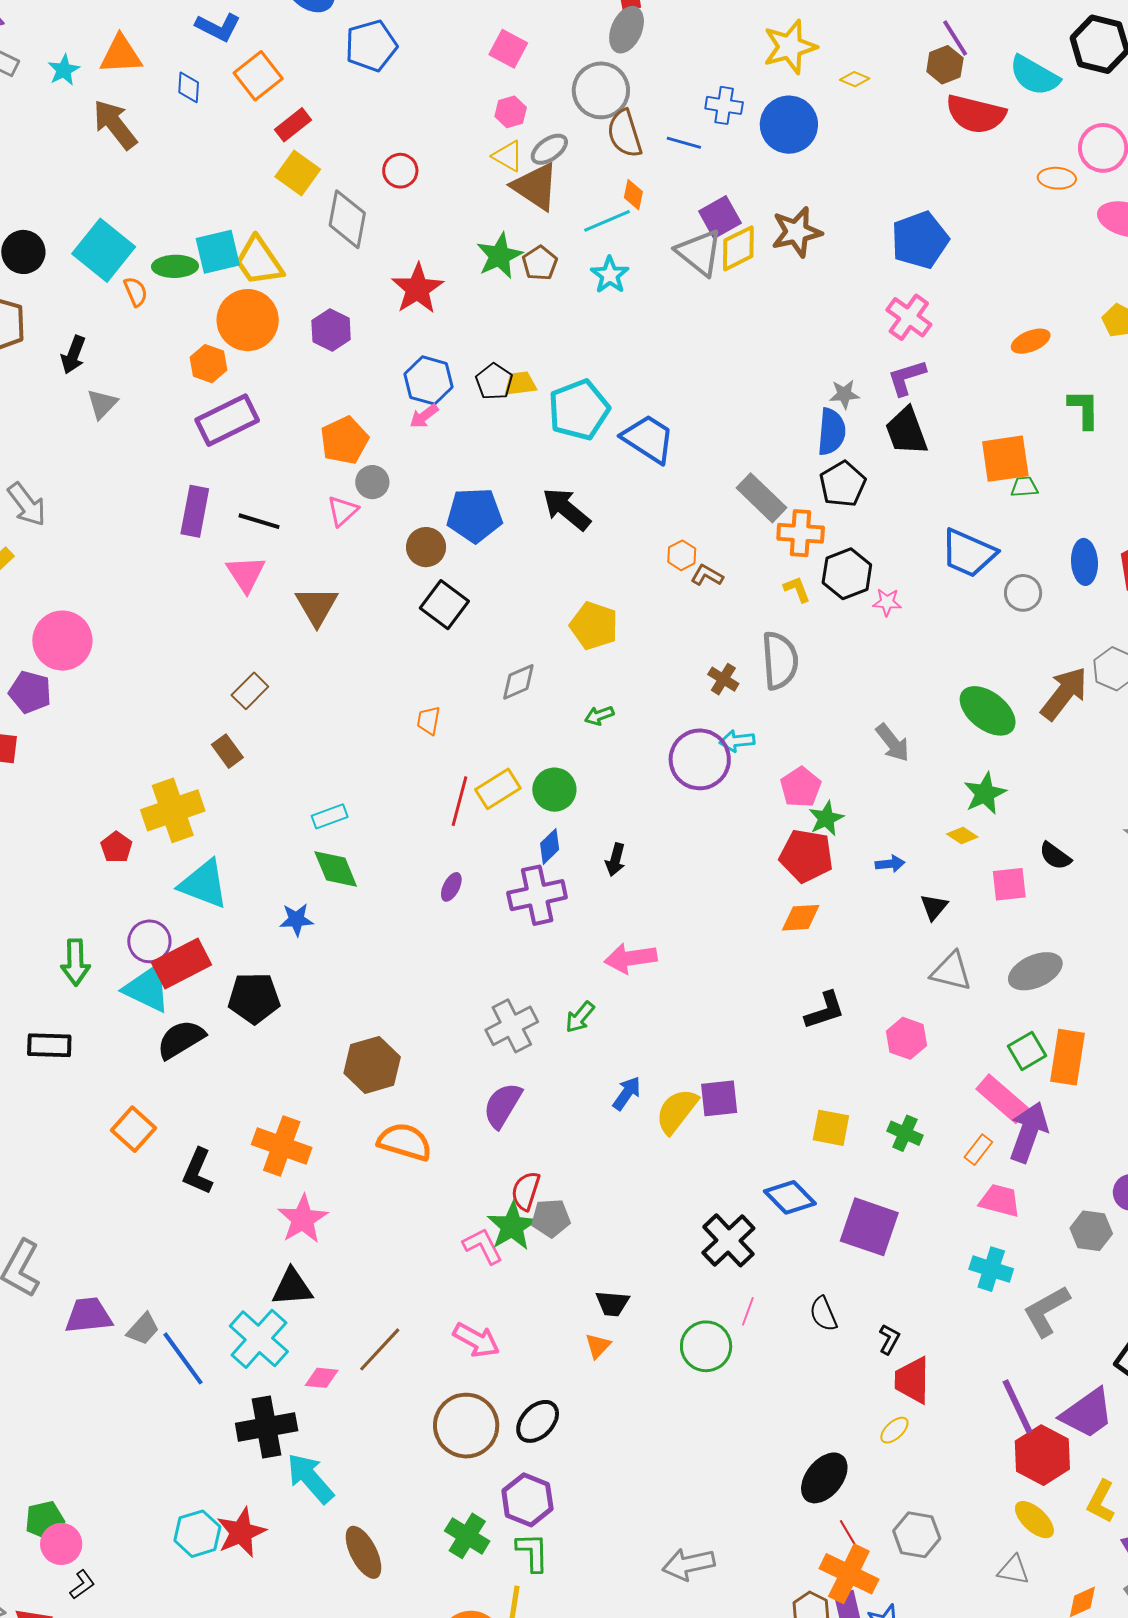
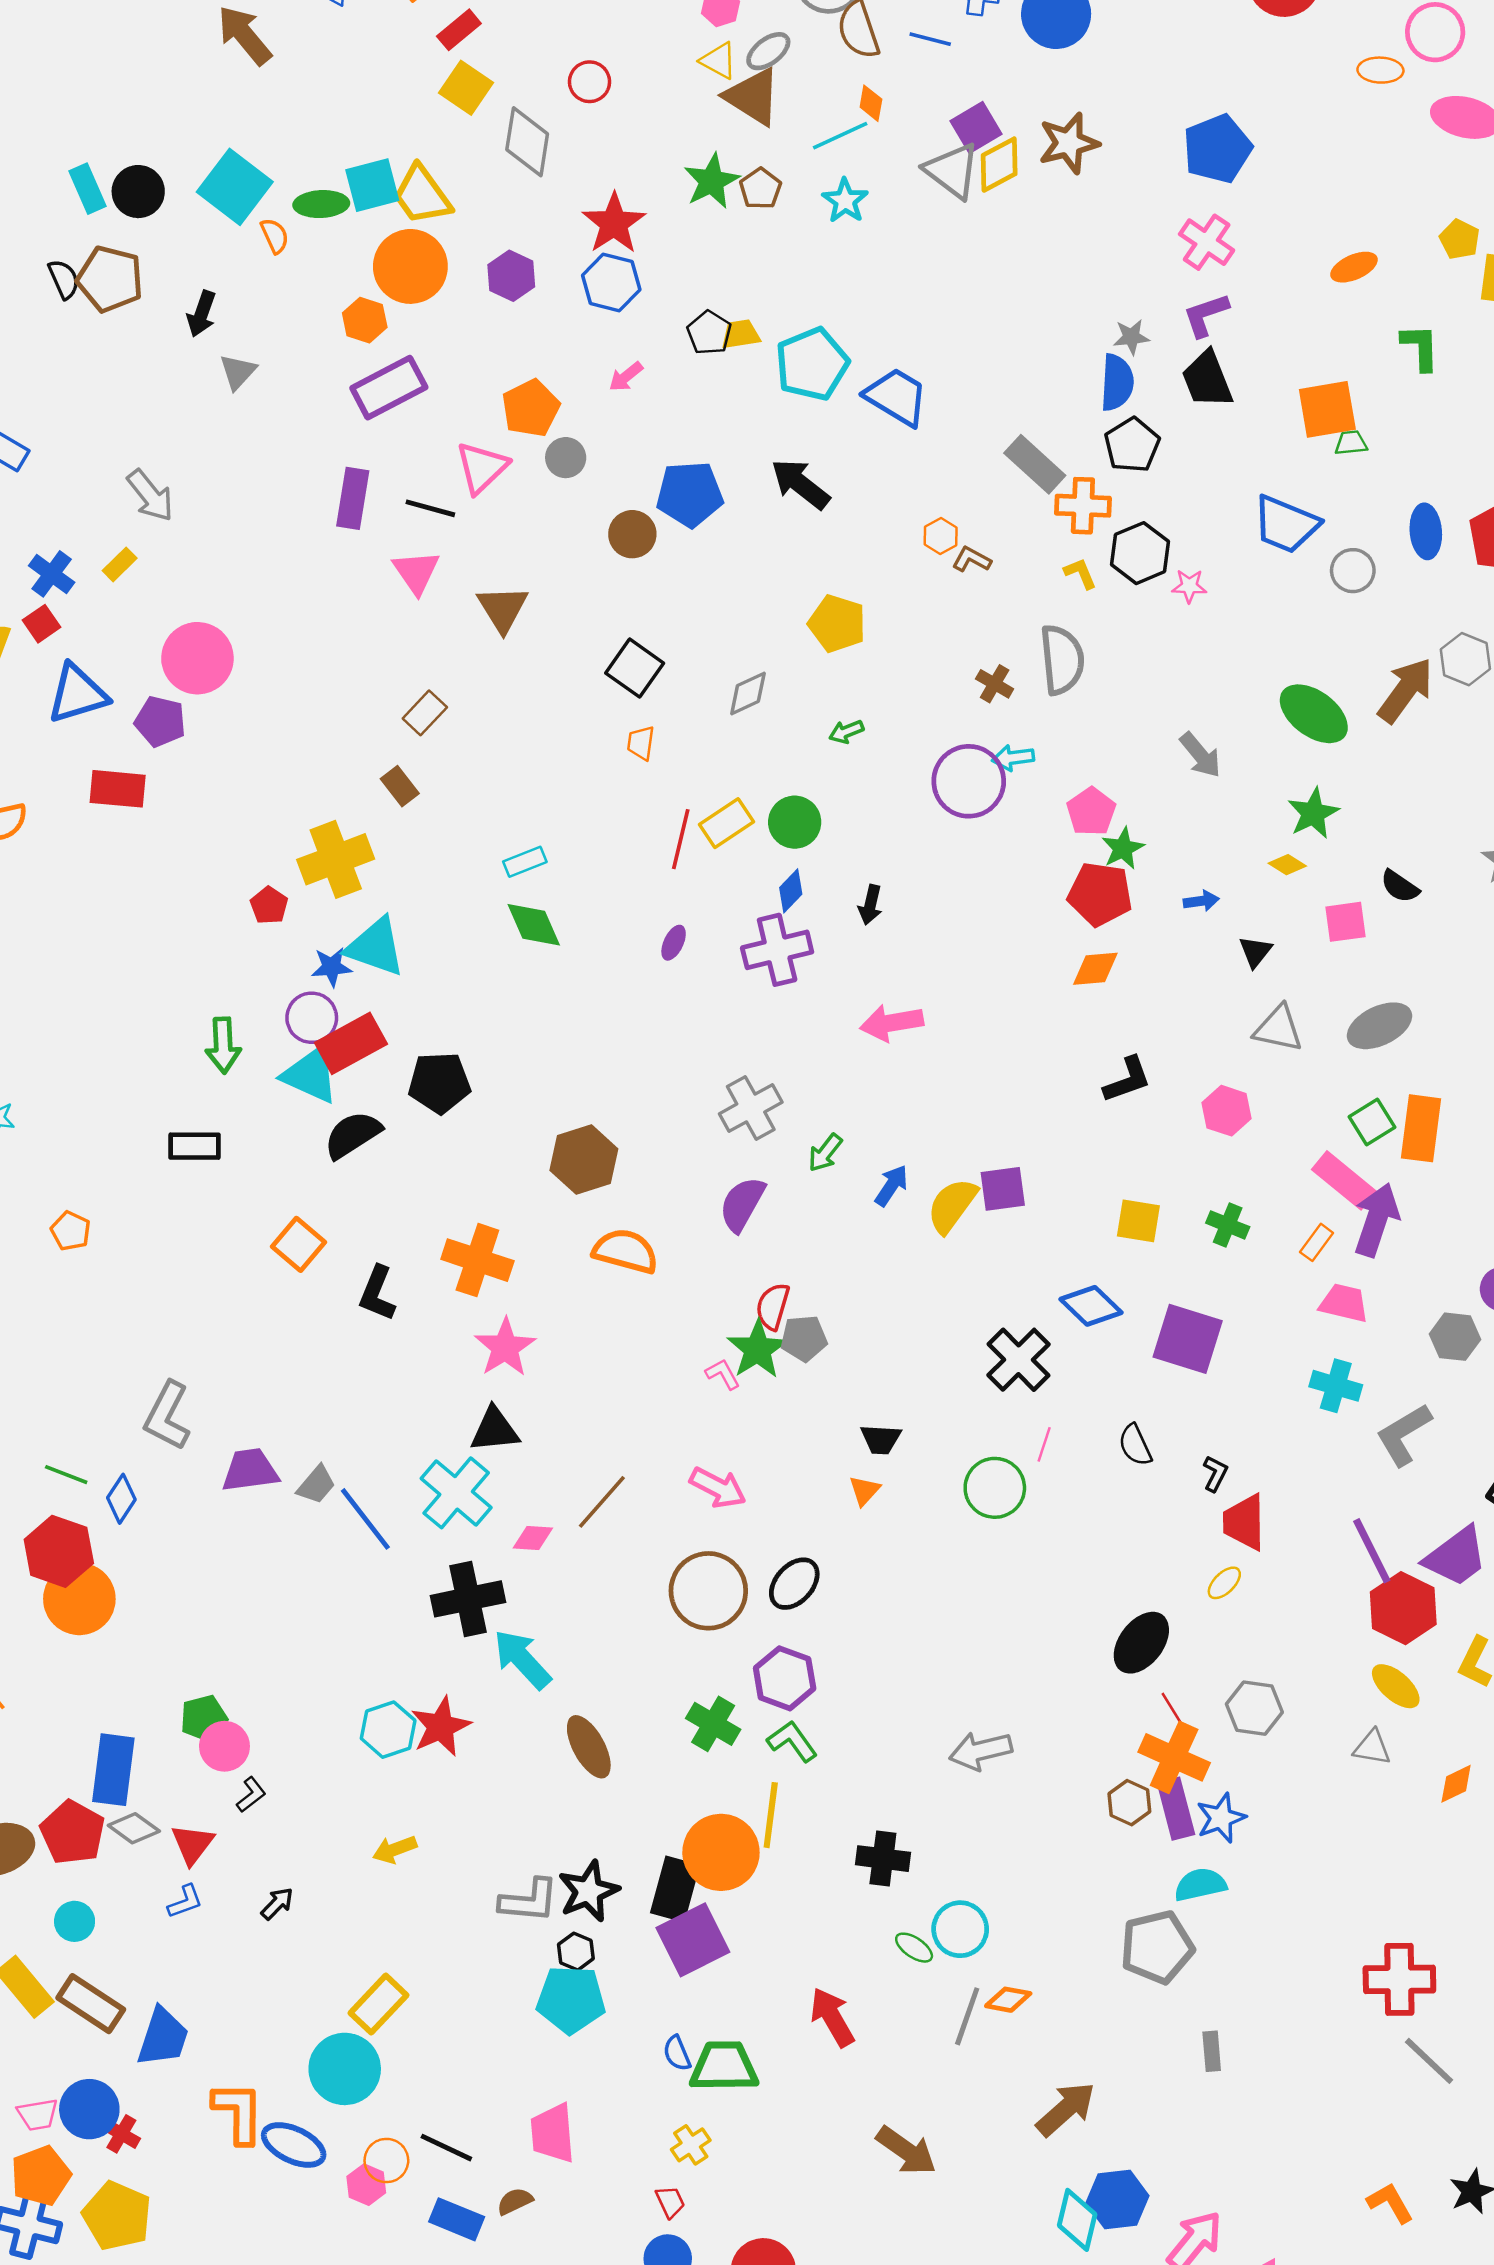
blue hexagon: (429, 380) -> (611, 282), moved
pink triangle: (343, 511) -> (482, 468), moved, size x1.4
black square: (444, 605) -> (635, 668), moved
blue star: (296, 920) -> (332, 967), moved
green arrow: (580, 1017) -> (825, 1153), moved
pink L-shape: (483, 1246) -> (723, 1374), size x0.7
green L-shape: (532, 1552) -> (792, 1741), turned -33

